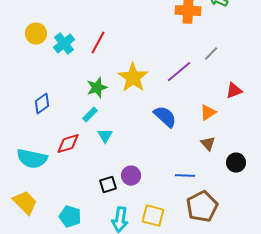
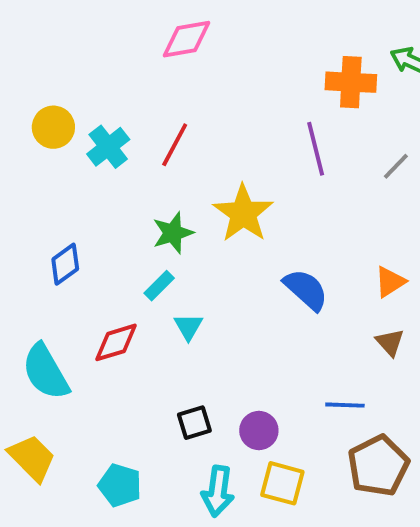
purple line: (179, 72) -> (316, 149), moved, turned -64
cyan semicircle: (32, 159) -> (46, 372), turned 48
purple circle: (131, 176) -> (259, 430), moved

